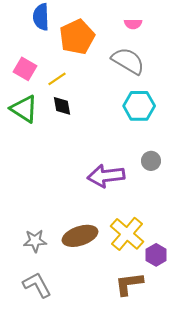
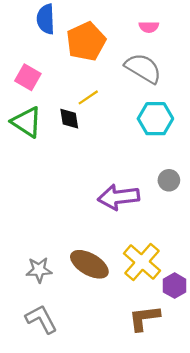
yellow line: (57, 79) -> (88, 97), moved
brown ellipse: (80, 236) -> (89, 264), turned 48

